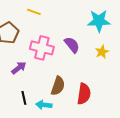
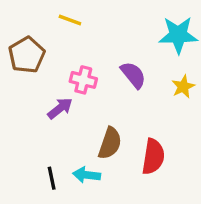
pink cross: (42, 48) -> (83, 80), size x0.7
purple arrow: (19, 68) -> (60, 108), moved
black line: (24, 98) -> (52, 178), moved

